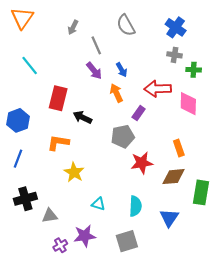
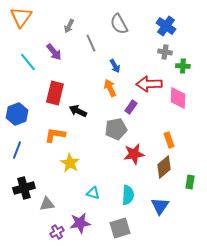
purple arrow: (94, 71) -> (54, 52), moved
brown diamond: (173, 177) -> (164, 167), turned -35
green rectangle: (201, 192) -> (190, 182), size x0.6

